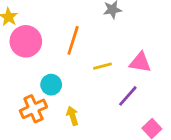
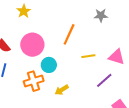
pink circle: (26, 41) -> (32, 45), moved
yellow arrow: (73, 116) -> (62, 90), turned -112

